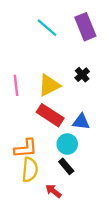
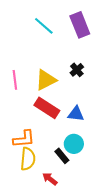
cyan circle: (67, 144) -> (74, 144), moved

